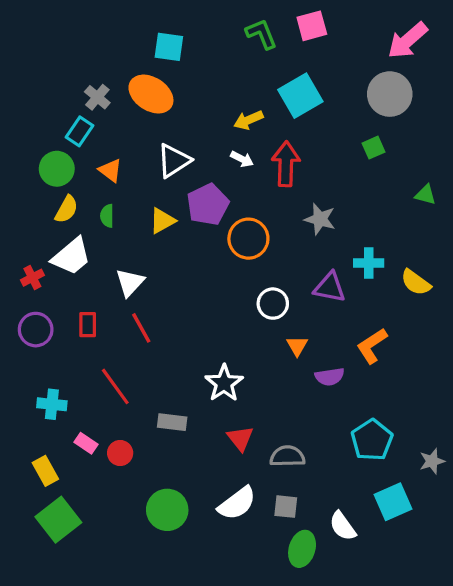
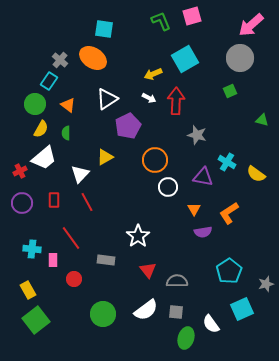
yellow triangle: (162, 221) -> (105, 157), moved
orange circle: (248, 239) -> (155, 160), moved
cyan cross: (369, 263) -> (227, 162), turned 30
orange triangle: (297, 346) -> (194, 209), moved
pink rectangle: (86, 443) -> (53, 260), moved, turned 56

